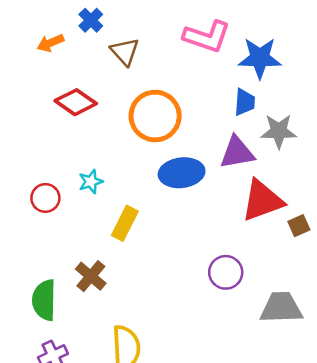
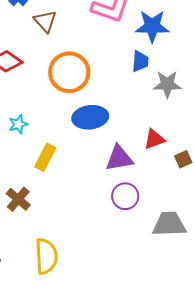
purple triangle: (237, 153) -> (119, 158), moved
red triangle: (262, 200) -> (154, 139), size x0.6

